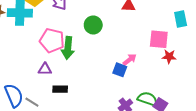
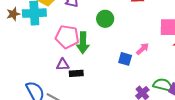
blue square: (120, 70) -> (125, 59), moved
black rectangle: (60, 89) -> (76, 73), moved

